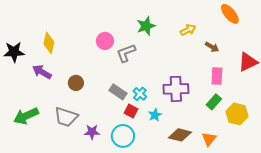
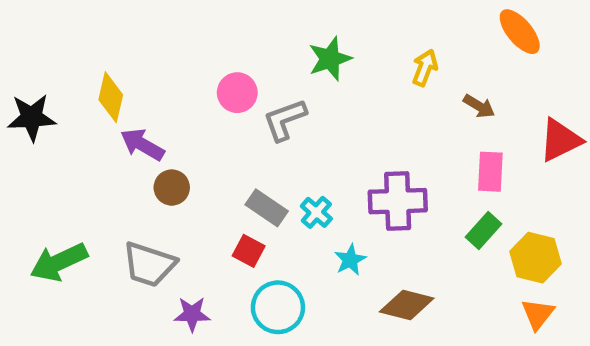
yellow arrow: (188, 30) -> (425, 68), turned -42
purple arrow: (42, 72) -> (142, 145), moved
red square: (131, 111) -> (249, 251), moved
purple star: (92, 132) -> (192, 314), moved
orange triangle: (209, 139) -> (538, 314), moved

